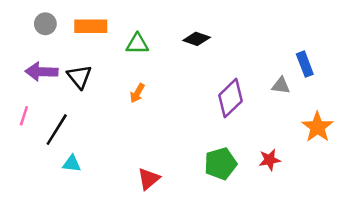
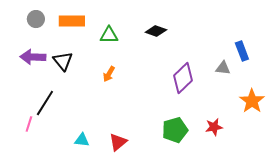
pink line: (24, 116) -> (29, 124), moved
cyan triangle: (72, 164) -> (82, 140), moved

